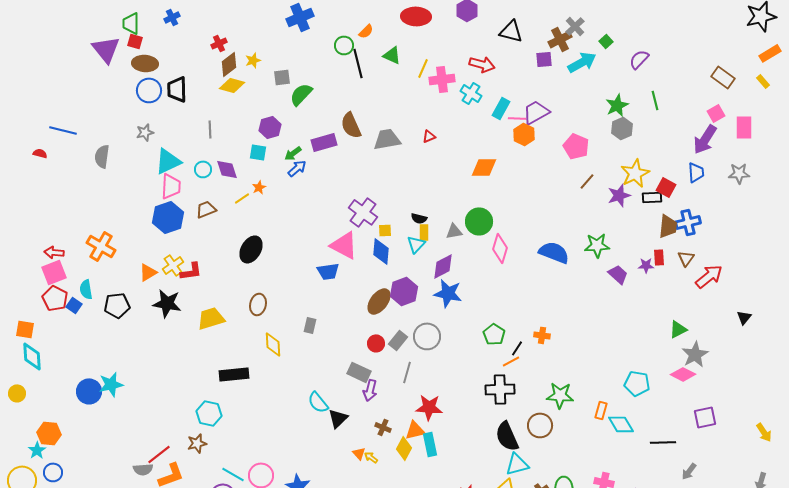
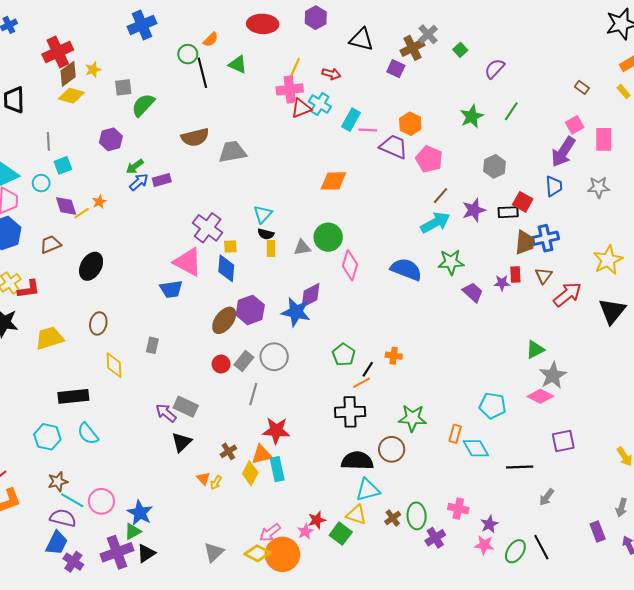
red cross: (219, 43) -> (58, 52), size x1.8
purple square: (544, 59) -> (396, 69), turned 30
cyan arrow: (582, 62) -> (435, 223), moved
red arrow: (482, 64) -> (331, 74), size x0.7
yellow line: (423, 68) -> (295, 68), moved
brown rectangle: (723, 77) -> (582, 87), size x0.6
green line: (655, 100) -> (511, 111), turned 48
purple trapezoid: (536, 112) -> (394, 147), moved, turned 52
brown semicircle: (351, 125) -> (195, 137), turned -80
gray hexagon: (622, 128) -> (495, 166), moved
orange hexagon: (524, 134) -> (410, 124), moved
red triangle: (429, 136) -> (301, 108), moved, size x1.5
purple rectangle: (324, 142) -> (162, 180), moved, size x0.7
cyan square: (258, 152) -> (63, 165), moved, turned -30
purple diamond: (227, 169) -> (66, 206), moved
yellow star: (635, 173) -> (608, 260), moved
brown trapezoid: (206, 209) -> (50, 244), moved
cyan triangle: (416, 244) -> (263, 214), moved
purple diamond: (443, 266) -> (310, 295), moved
black triangle: (744, 317) -> (612, 311), moved, size x1.8
gray rectangle: (359, 372) -> (186, 407), moved
purple arrow: (370, 390) -> (166, 413), moved, turned 115
cyan semicircle: (318, 402) -> (88, 434), moved
brown cross: (383, 427) -> (228, 451), turned 35
black semicircle: (507, 436) -> (357, 461), turned 116
brown star: (197, 443) -> (58, 482), moved
yellow arrow: (371, 457) -> (216, 483), turned -96

